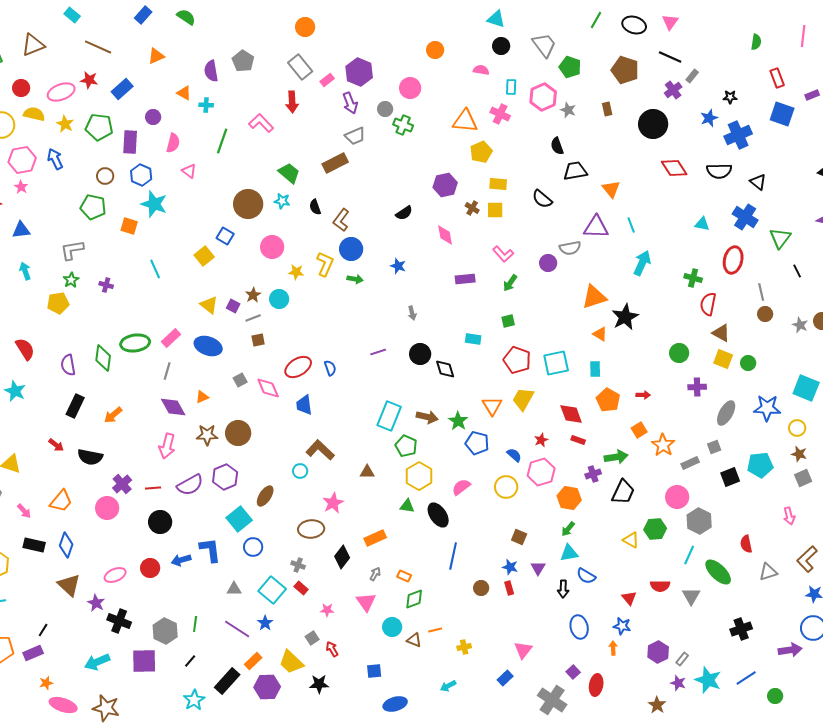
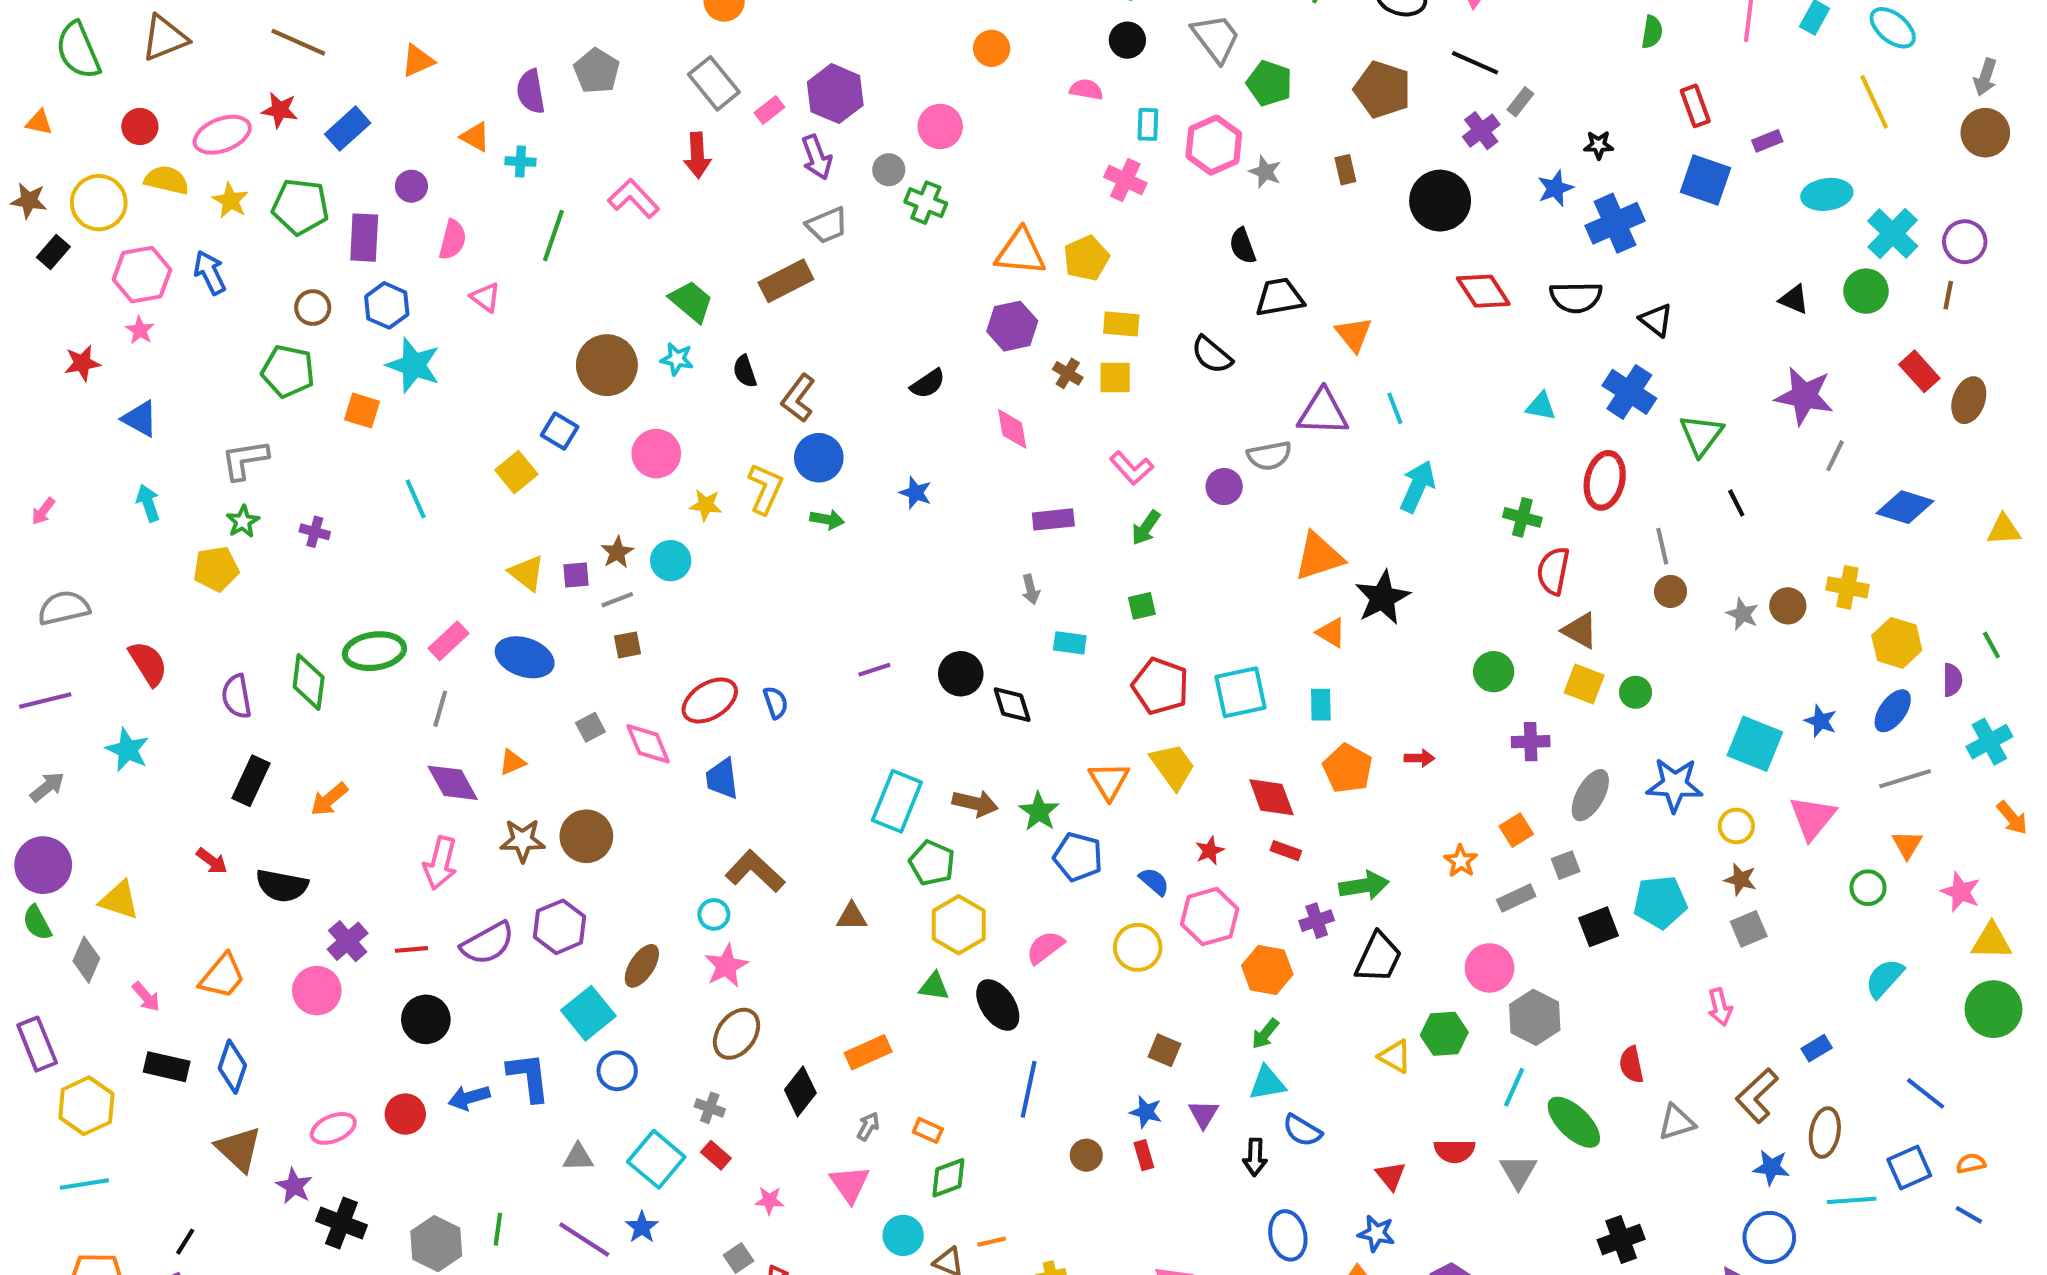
orange triangle: (465, 121) -> (1020, 252), moved
blue triangle: (21, 230) -> (140, 419), turned 36
purple square: (233, 306) -> (576, 575), turned -32
gray arrow: (412, 313) -> (1031, 589), moved
yellow trapezoid: (523, 399) -> (1173, 766), turned 115
orange square: (639, 430) -> (1516, 830), moved
orange star: (663, 445) -> (1461, 861), size x0.7
pink star: (333, 503) -> (726, 966), moved
brown ellipse: (311, 529) -> (737, 1034), turned -50

